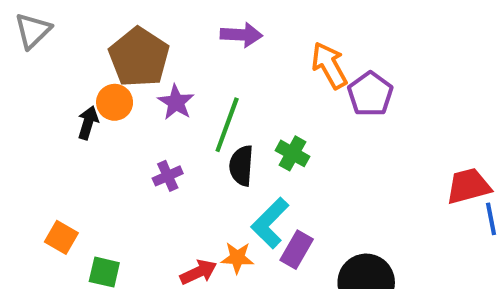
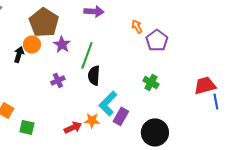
orange arrow: (329, 65) -> (137, 26), size x0.6
green cross: (293, 153) -> (151, 82), moved

